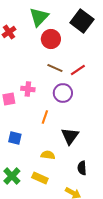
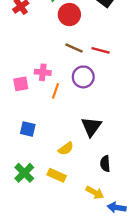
red line: (78, 70) -> (101, 50), turned 49
orange line: (45, 117) -> (55, 91), moved
yellow semicircle: (48, 155) -> (66, 149), turned 136

